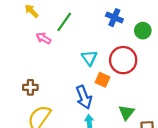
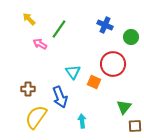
cyan triangle: (89, 58) -> (73, 72), moved
blue arrow: (84, 97) -> (60, 97), moved
green triangle: (126, 112) -> (124, 107), moved

